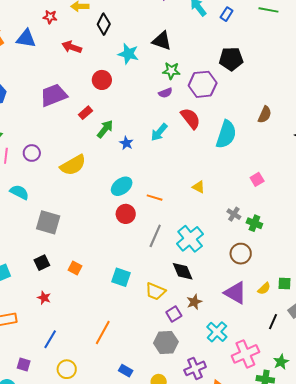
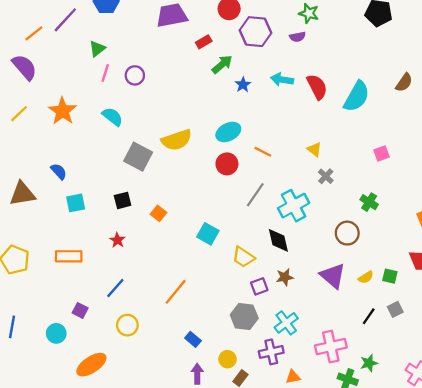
purple hexagon: (203, 84) -> (256, 32), moved
red semicircle: (190, 118) -> (317, 87), moved
cyan arrow: (159, 132) -> (282, 80), turned 48
yellow semicircle: (73, 165) -> (177, 140), moved
gray cross: (234, 214) -> (326, 176), moved
cyan cross: (217, 332) -> (286, 323), moved

